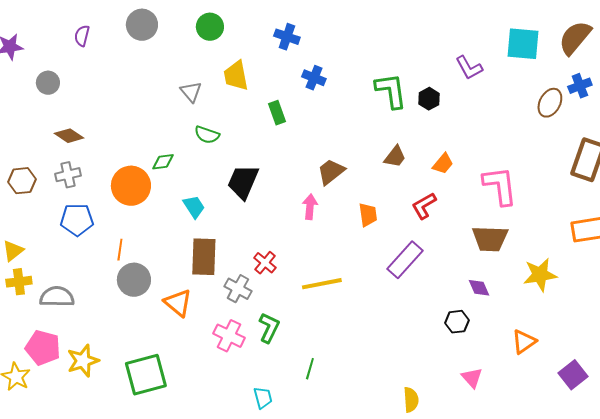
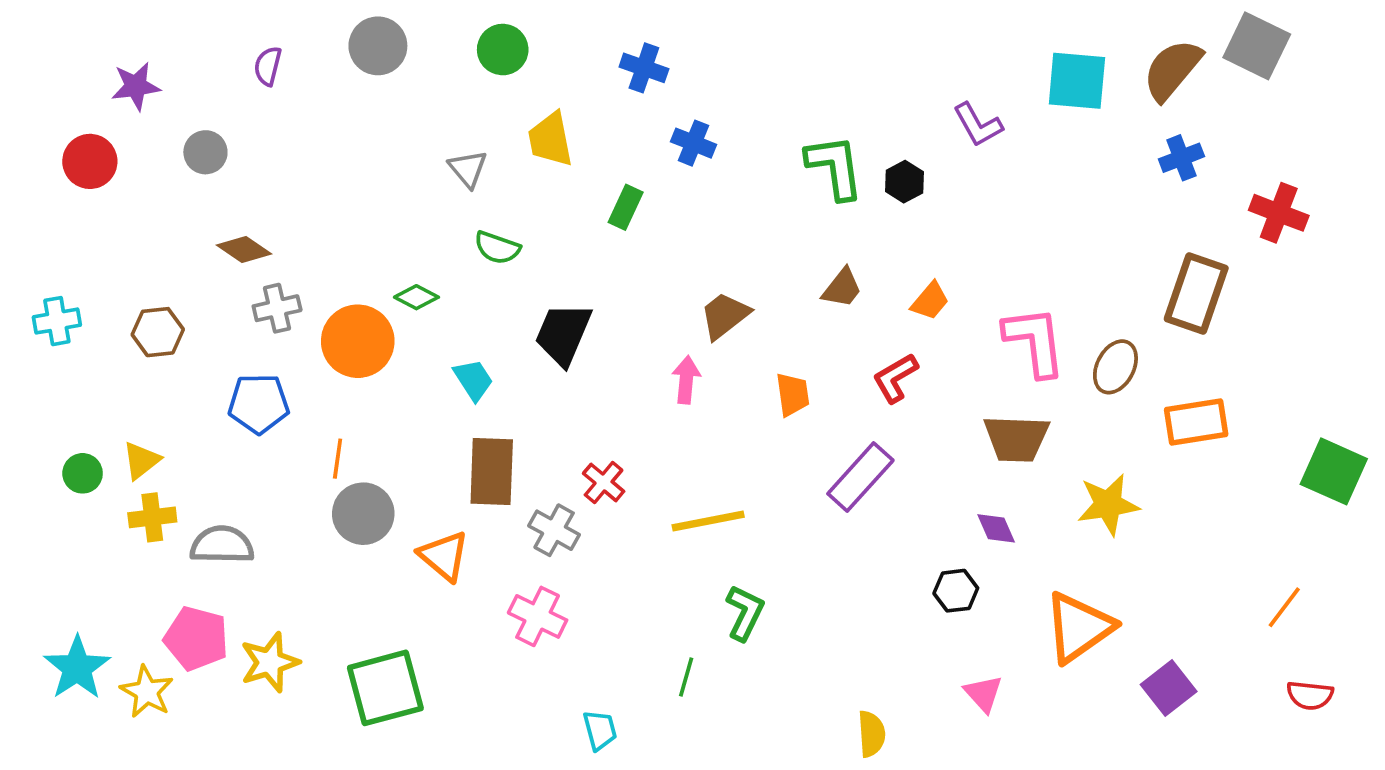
brown ellipse: (550, 103) -> (1115, 367), moved
green rectangle: (277, 113) -> (626, 207), turned 45
green diamond: (163, 162) -> (416, 297), turned 35
gray cross: (68, 175) -> (277, 308), moved
green L-shape: (269, 328) -> (745, 613), moved
orange triangle: (524, 342) -> (1079, 627), size x1.6

